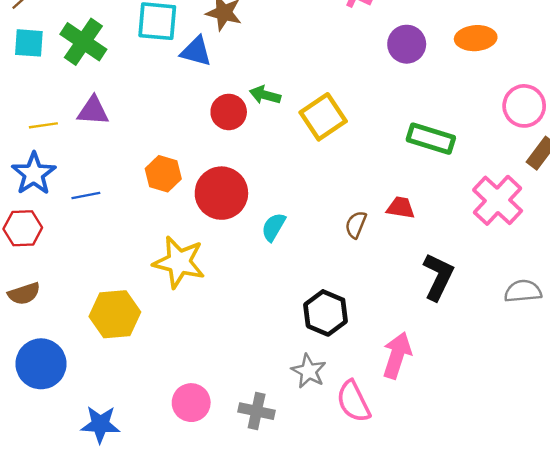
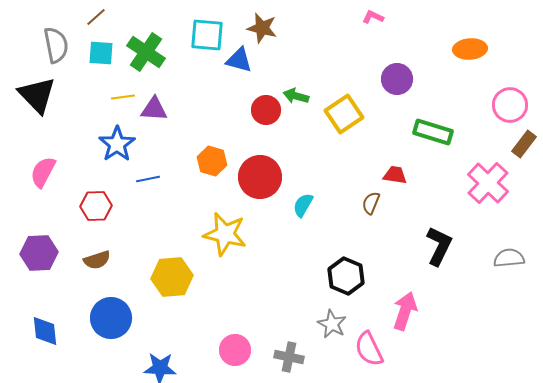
purple circle: (407, 44) -> (397, 79), moved
yellow line: (43, 125) -> (123, 97), moved
blue star: (34, 174) -> (117, 144), moved
red trapezoid: (401, 208) -> (395, 175), moved

